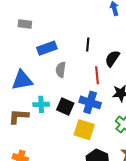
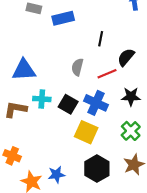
blue rectangle: (47, 48) -> (63, 18), moved
gray semicircle: (61, 70) -> (77, 67), moved
red line: (97, 75) -> (107, 74), turned 66

